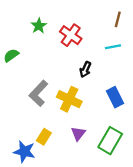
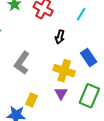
cyan line: (113, 47) -> (81, 14), turned -40
yellow cross: (69, 99) -> (64, 71), moved

